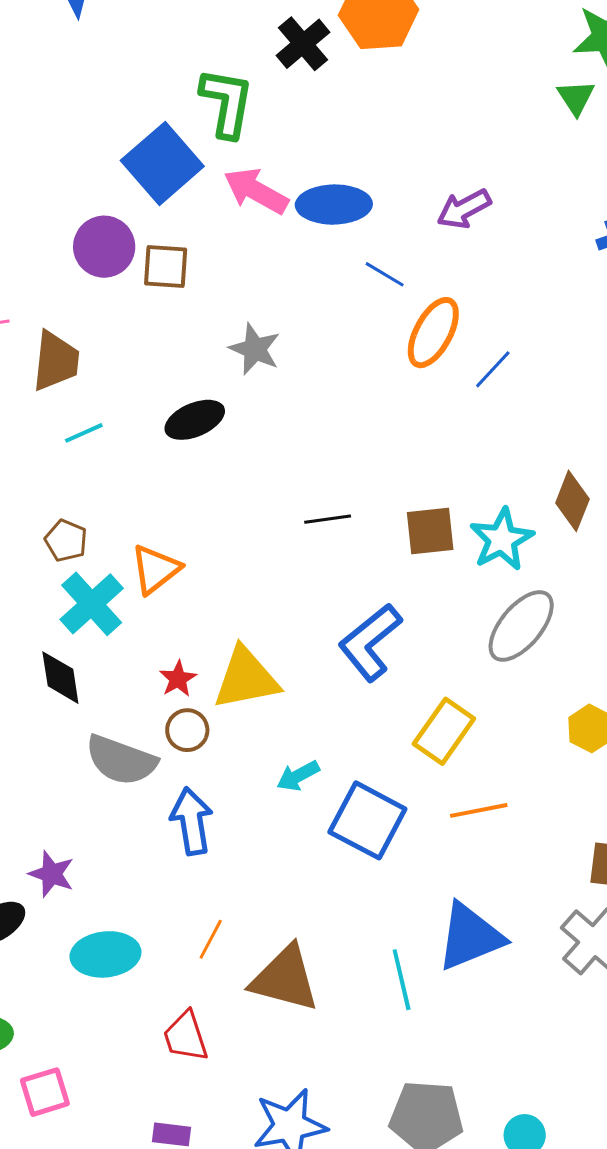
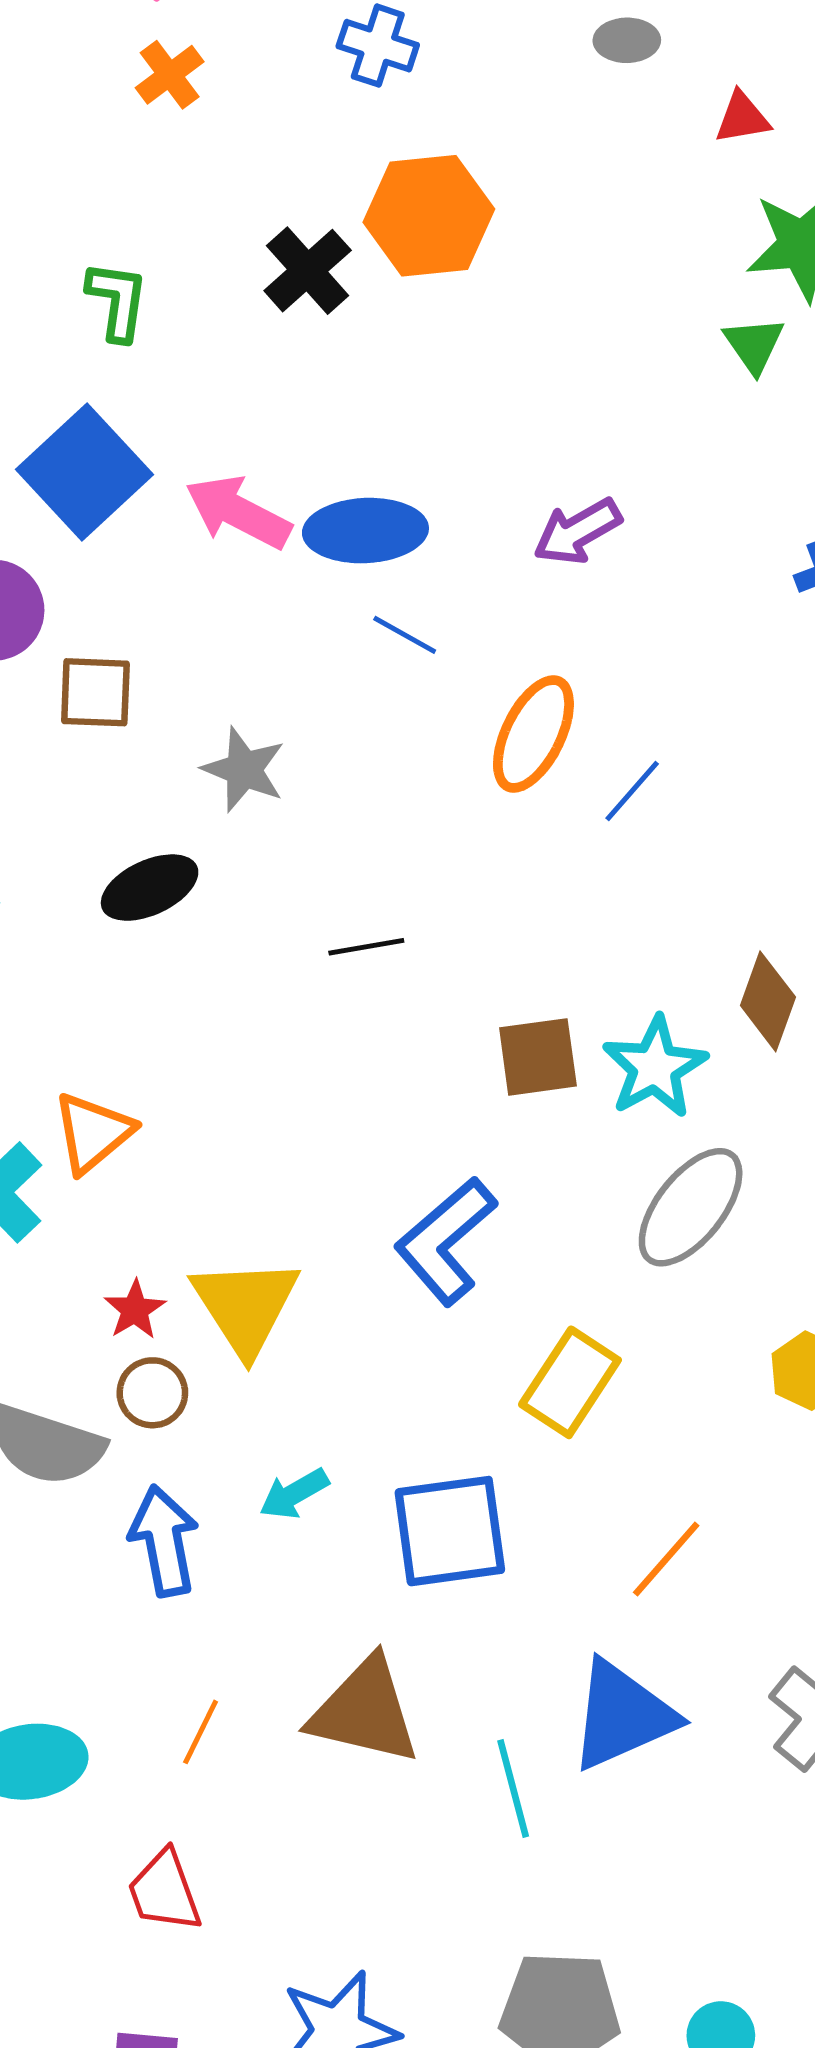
green L-shape: (227, 103) -> (117, 301), moved, size x0.7
brown square: (166, 267) -> (95, 692), moved
blue line: (385, 274) -> (405, 635), moved
black line: (328, 519) -> (366, 947), moved
yellow triangle: (246, 678) -> (245, 1306), turned -50
cyan arrow: (298, 776) -> (294, 1494), moved
orange line: (479, 810) -> (666, 1559), moved, turned -36
blue square: (367, 820) -> (450, 1531), turned -34
brown triangle: (285, 979) -> (365, 1711), moved

